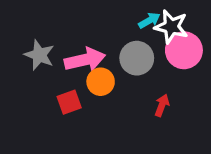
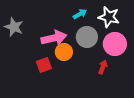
cyan arrow: (149, 20) -> (80, 14), moved
pink circle: (184, 50) -> (115, 44), moved
gray star: (39, 55) -> (14, 27), moved

